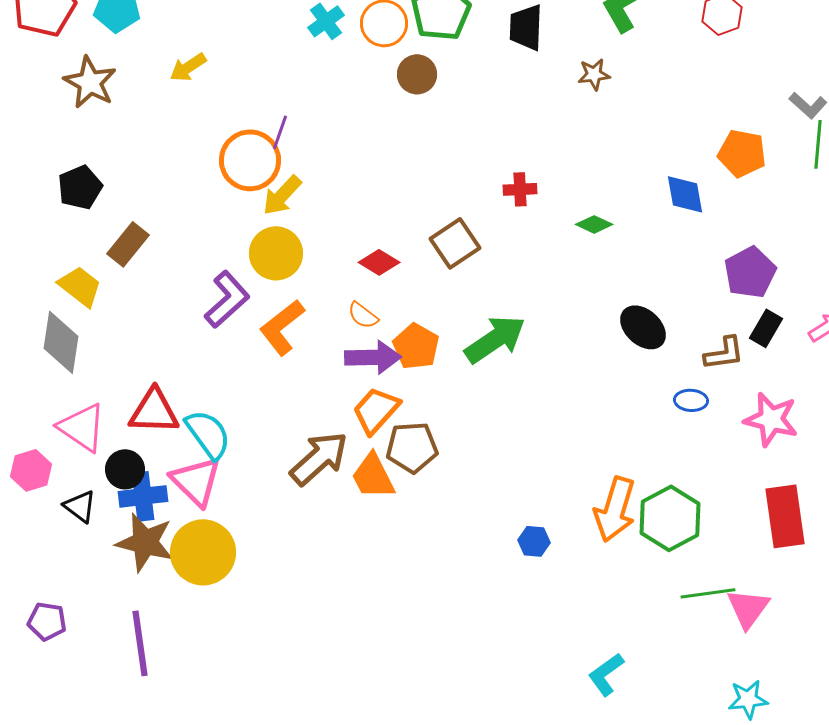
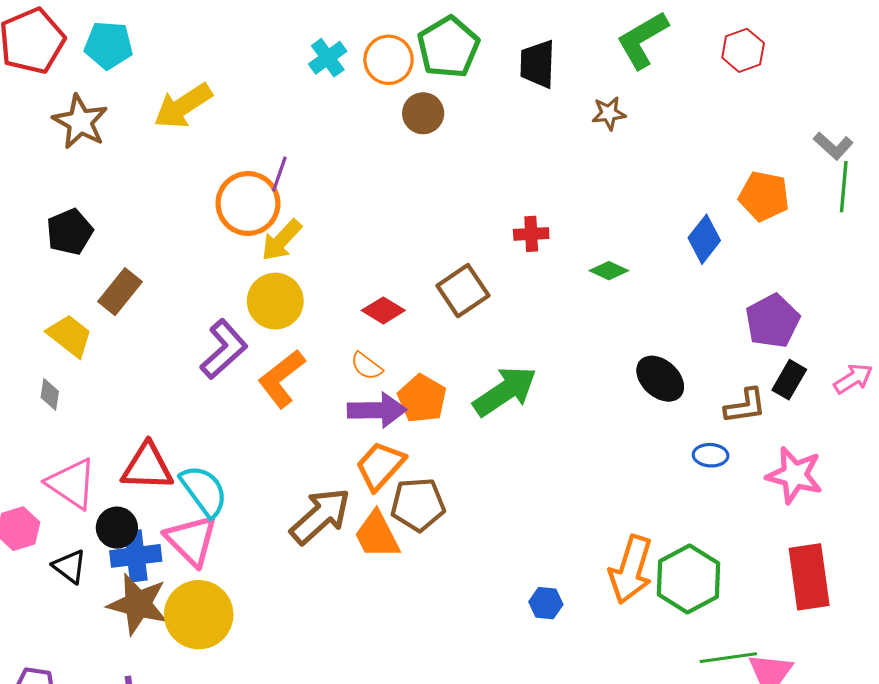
yellow arrow: (188, 67) -> (183, 106), size x1.5
blue diamond: (685, 194) -> (704, 239), turned 48
gray diamond: (61, 342) -> (50, 394), size x0.5

